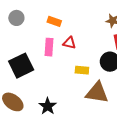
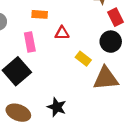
pink rectangle: (49, 47) -> (30, 42), moved
yellow rectangle: (82, 70) -> (83, 59), turned 48

